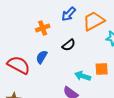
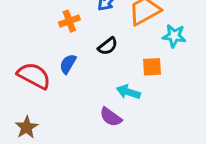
orange square: (102, 69) -> (152, 67), moved

